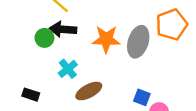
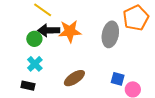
orange star: (106, 39) -> (70, 31), moved
cyan cross: (68, 69) -> (35, 64), moved

